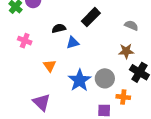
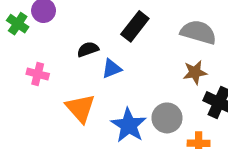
gray semicircle: (131, 25) -> (198, 32), size x1.6
orange triangle: (50, 66) -> (80, 108), size x1.5

